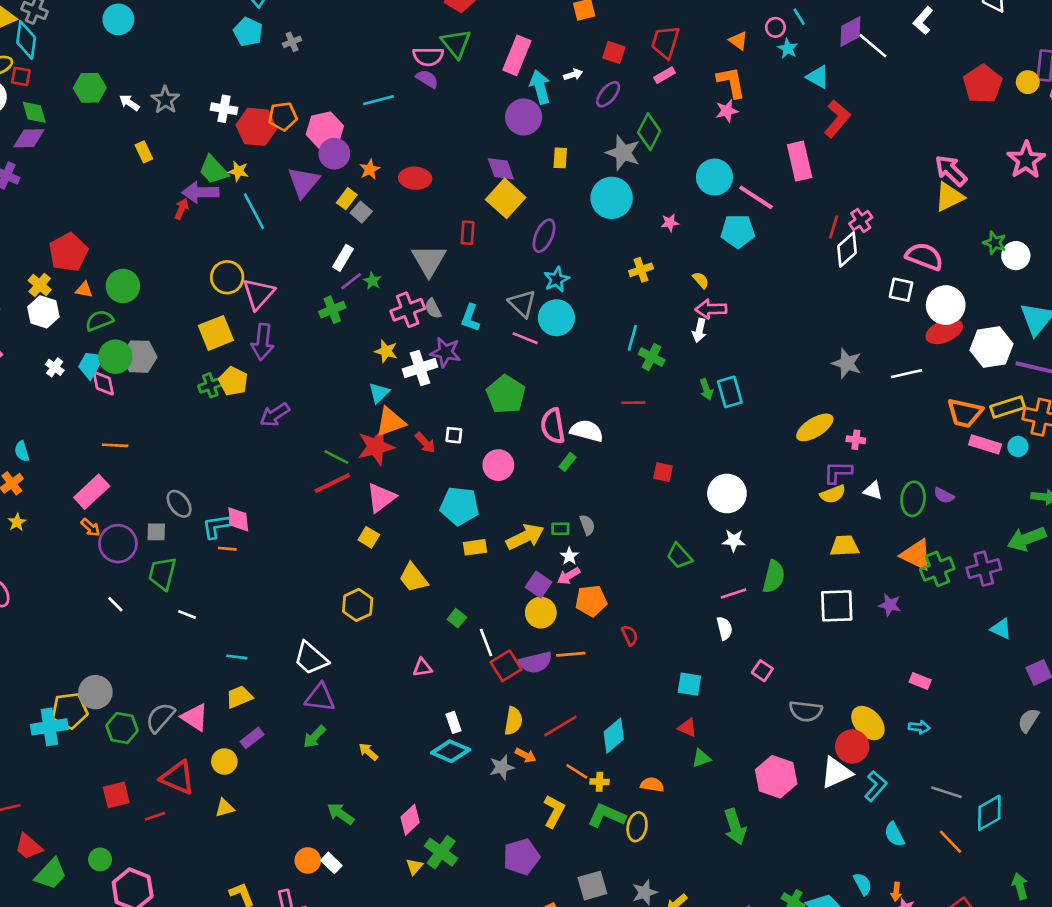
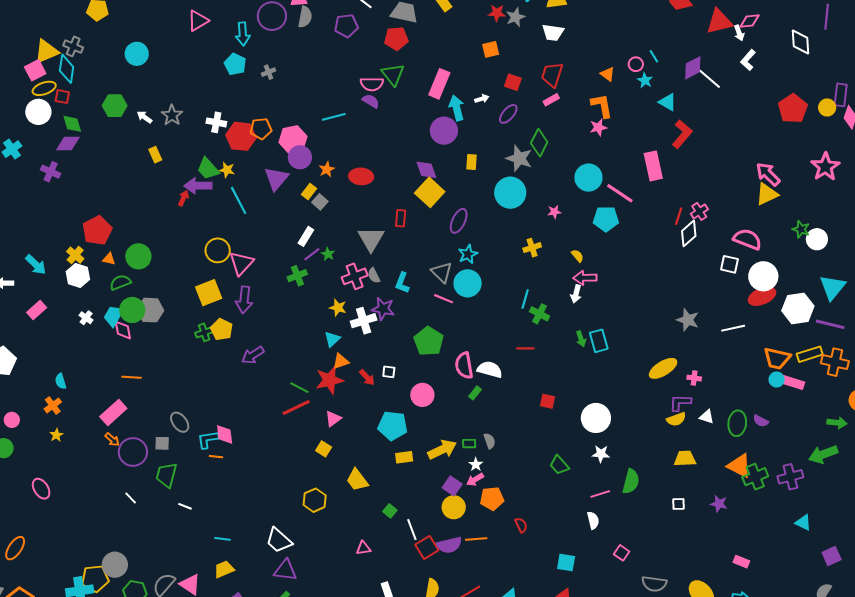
orange triangle: (390, 422) -> (341, 361), size x0.7
cyan circle: (1018, 446) -> (777, 379), moved
pink triangle: (381, 498) -> (333, 419), size x0.7
white square: (837, 606) -> (679, 504), size x0.5

